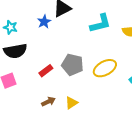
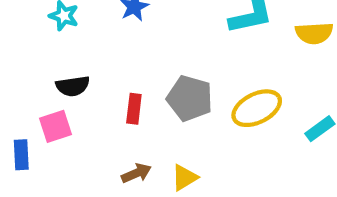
black semicircle: (15, 51) -> (73, 86), moved, size x0.7
red rectangle: (46, 71) -> (134, 109), turned -48

